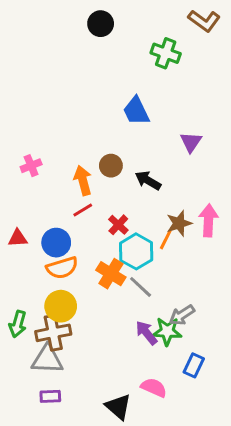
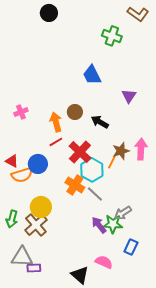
black circle: (101, 24) -> (49, 13), moved
red cross: (118, 225) -> (80, 152), size x1.6
red triangle: (18, 238) -> (12, 161), turned 32
orange semicircle: (62, 268) -> (22, 175), moved
brown cross: (53, 333) -> (36, 225), turned -30
gray triangle: (47, 359) -> (22, 257), moved

